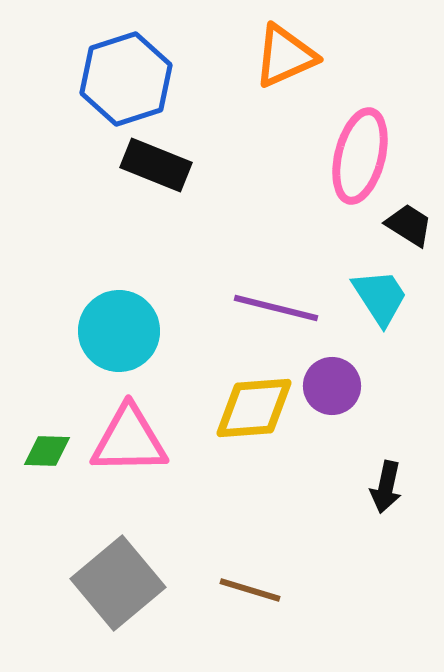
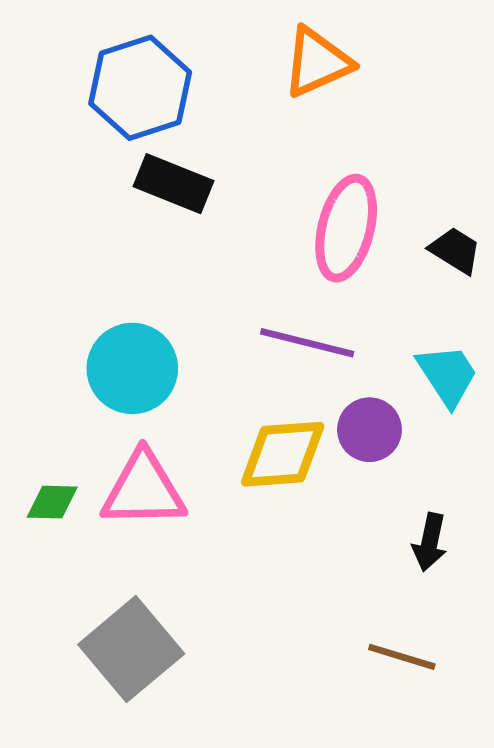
pink ellipse: (360, 156) -> (346, 228), moved
cyan trapezoid: (380, 297) -> (447, 375), moved
brown line: (250, 590) -> (402, 657), moved

